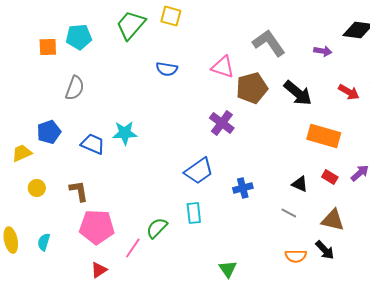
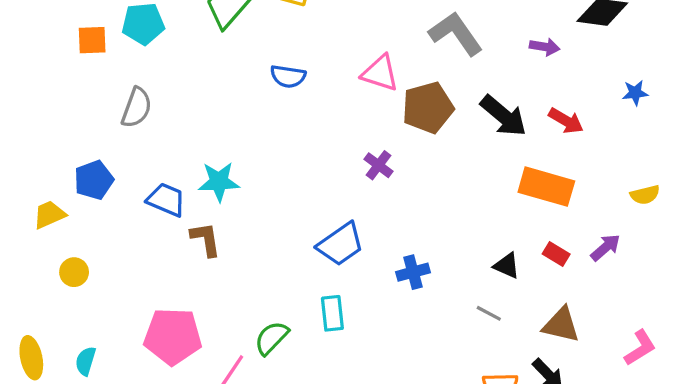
red arrow: (349, 92) -> (566, 121), moved
purple cross: (222, 123) -> (378, 165), size x0.7
brown L-shape: (79, 191) -> (206, 239), moved

